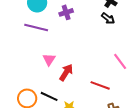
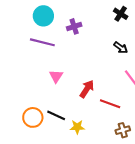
black arrow: (108, 18) -> (121, 48), moved
red arrow: (66, 72) -> (87, 89), moved

